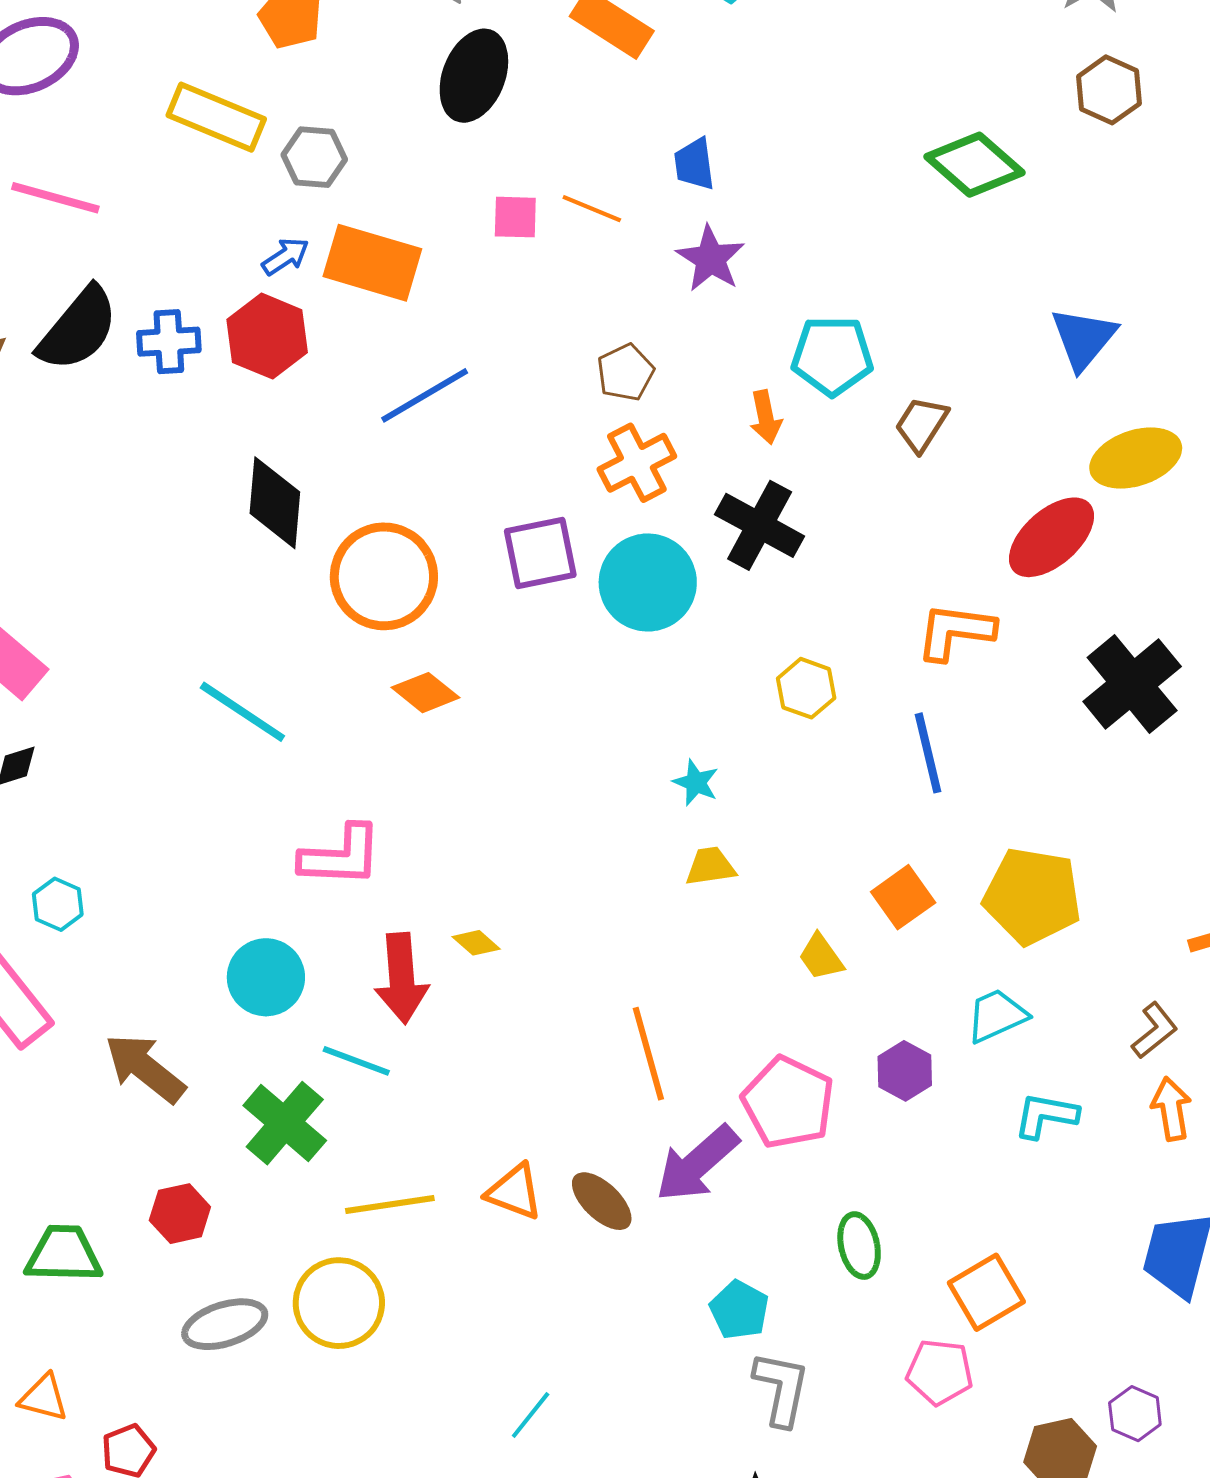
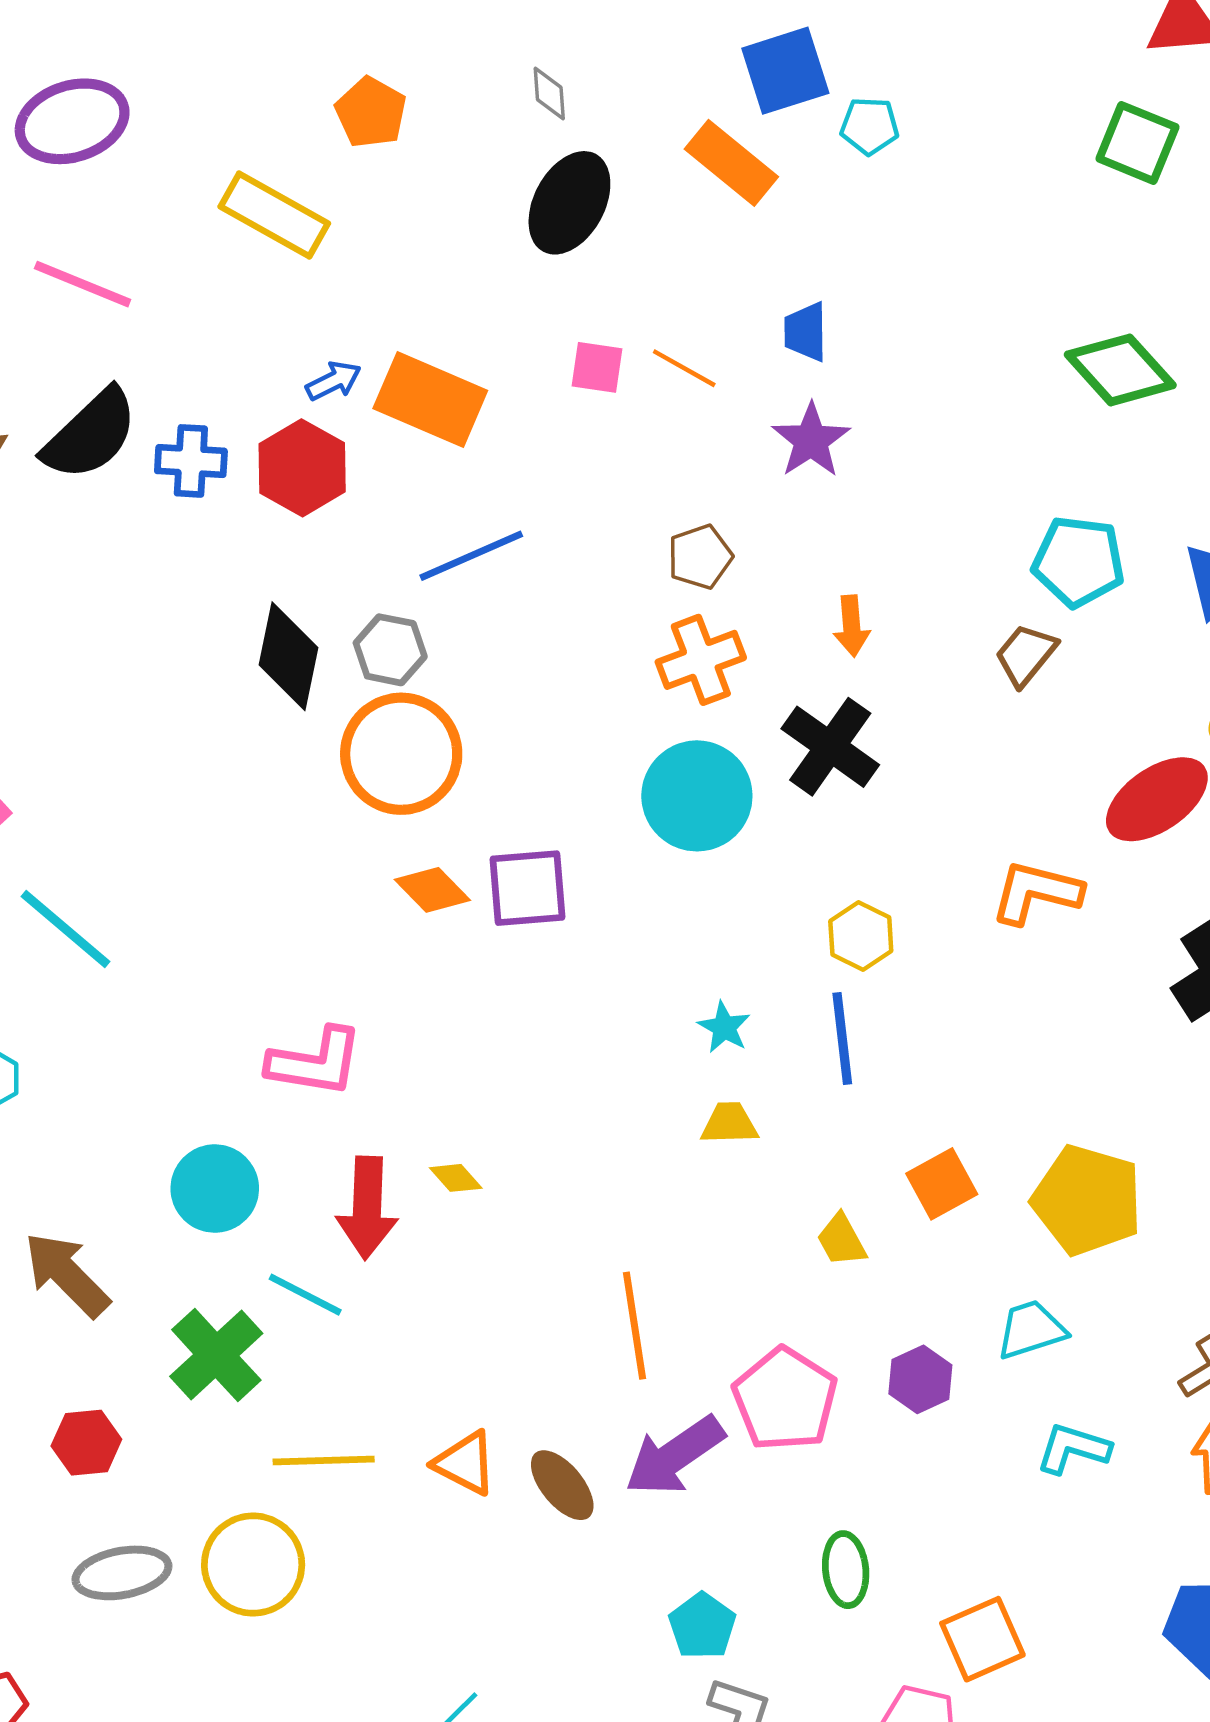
gray hexagon: (314, 157) -> (390, 650), moved
cyan pentagon: (832, 356) -> (1078, 561), moved
purple square: (540, 553) -> (528, 888), moved
cyan line: (242, 712) -> (65, 929), moved
blue line: (928, 753) -> (842, 1039), moved

